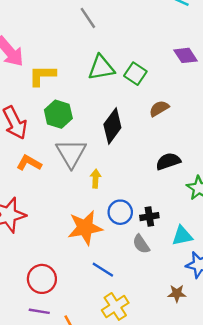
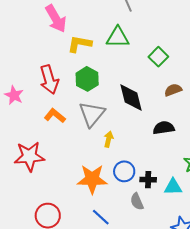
green triangle: (101, 68) -> (118, 37), moved
black diamond: (112, 126) -> (131, 97), turned -60
black semicircle: (168, 161) -> (164, 128), moved
cyan triangle: (182, 236) -> (173, 187), moved

